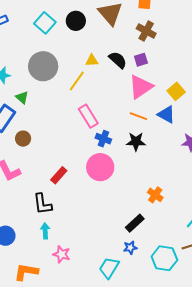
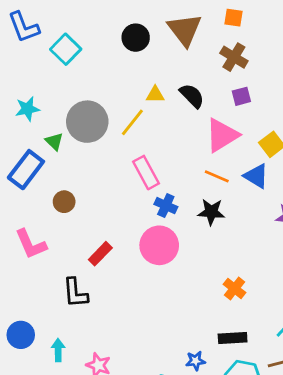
cyan square: (45, 23) -> (66, 49), moved
purple square: (141, 60) -> (241, 96), moved
gray circle: (43, 66) -> (87, 122), moved
brown circle: (23, 139) -> (64, 202), moved
black rectangle: (135, 223) -> (233, 338), moved, turned 36
cyan arrow: (45, 231) -> (58, 350), moved

